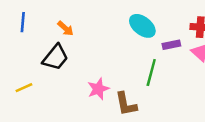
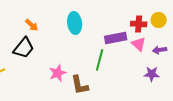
cyan ellipse: (142, 26) -> (75, 23), moved, turned 45
purple rectangle: (171, 45) -> (116, 38), size x1.5

